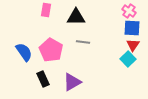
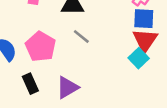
gray line: (83, 42) -> (81, 36), turned 32
red triangle: (133, 45) -> (145, 40), size x1.5

